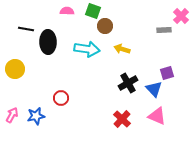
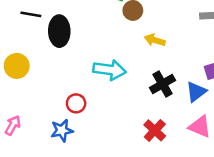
cyan arrow: (87, 49) -> (110, 70), moved
blue triangle: (154, 89) -> (196, 92), turned 36
blue star: (36, 116) -> (62, 130), moved

